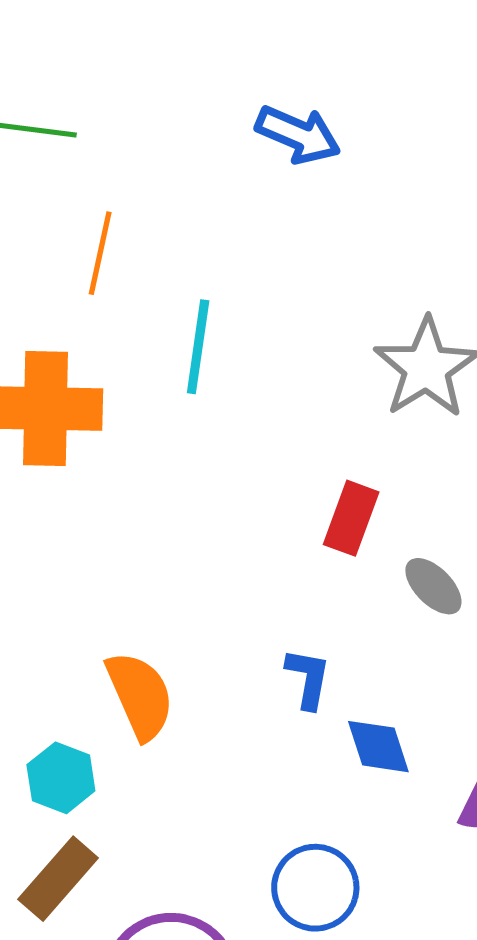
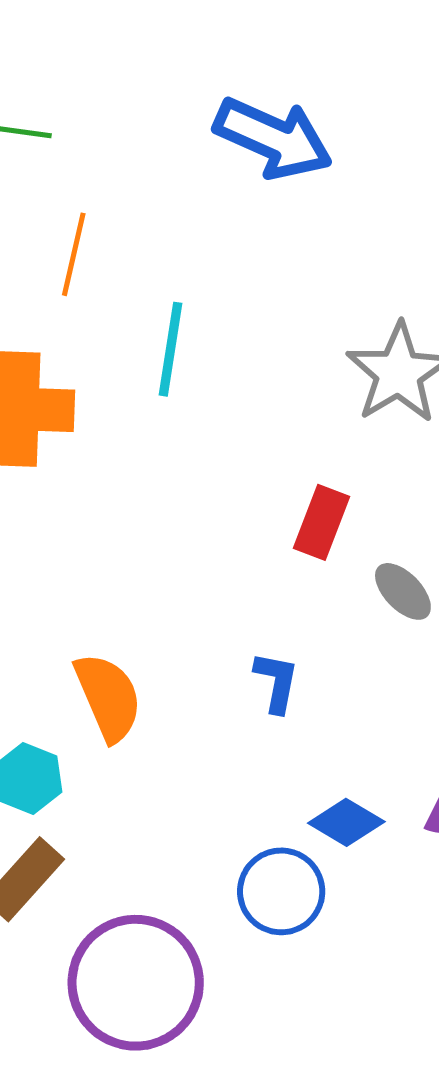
blue arrow: (298, 135) -> (273, 138), size x1.4
blue diamond: (378, 747) -> (346, 822), moved, turned -42

